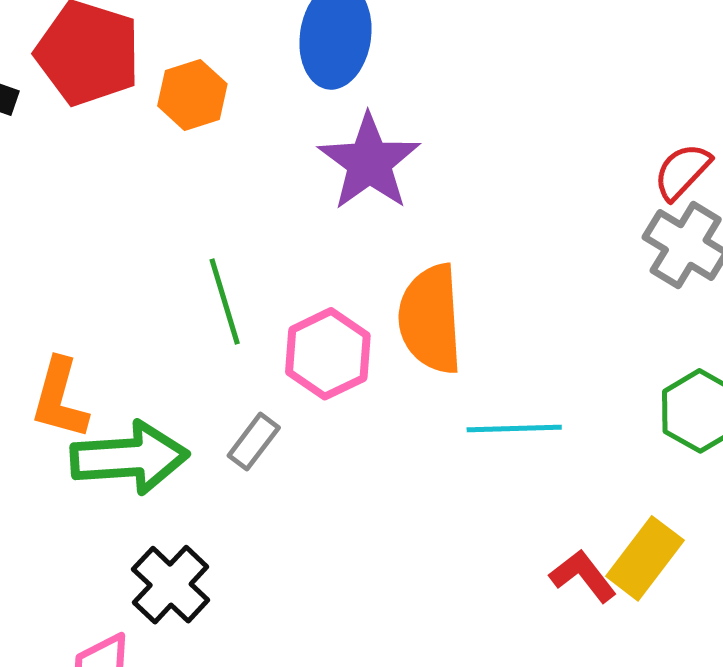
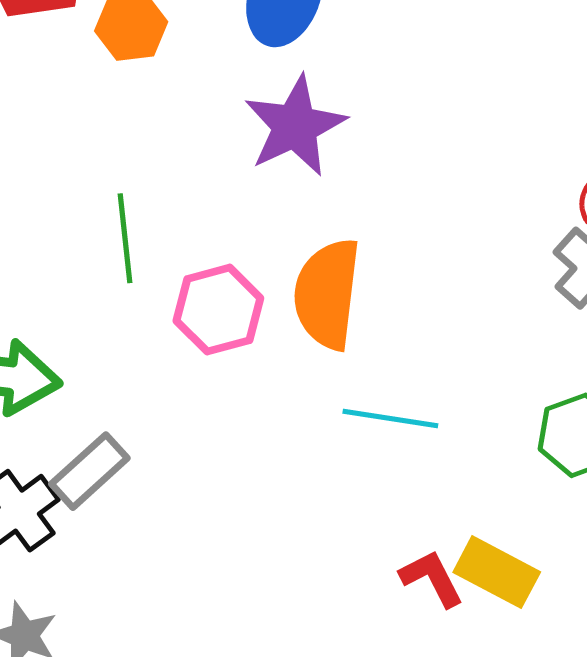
gray rectangle: (254, 442) -> (89, 471), moved, size x1.4
yellow rectangle: (645, 558) -> (497, 572), turned 70

